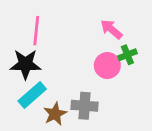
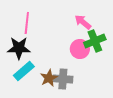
green cross: (127, 55) -> (95, 41), size x1.5
brown star: (55, 114) -> (49, 78), moved

